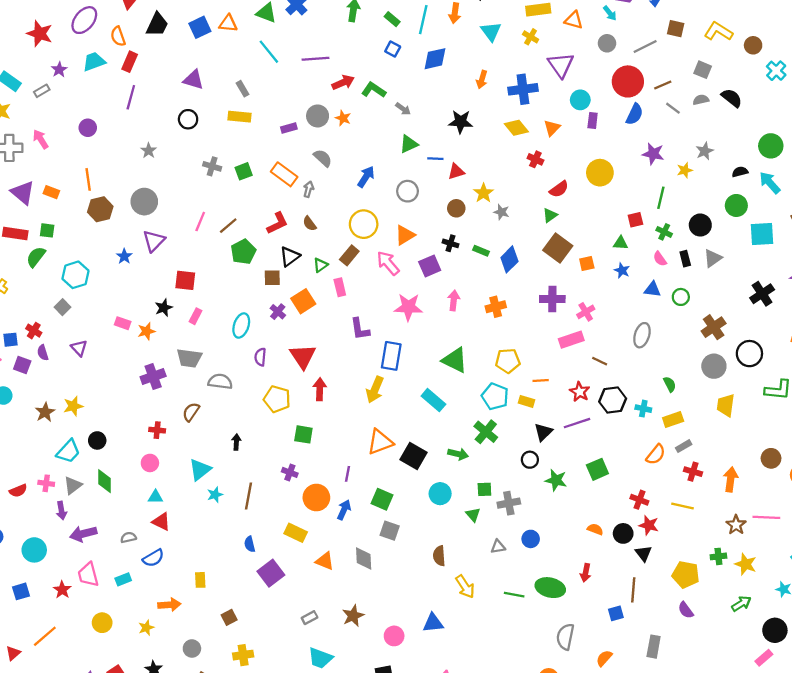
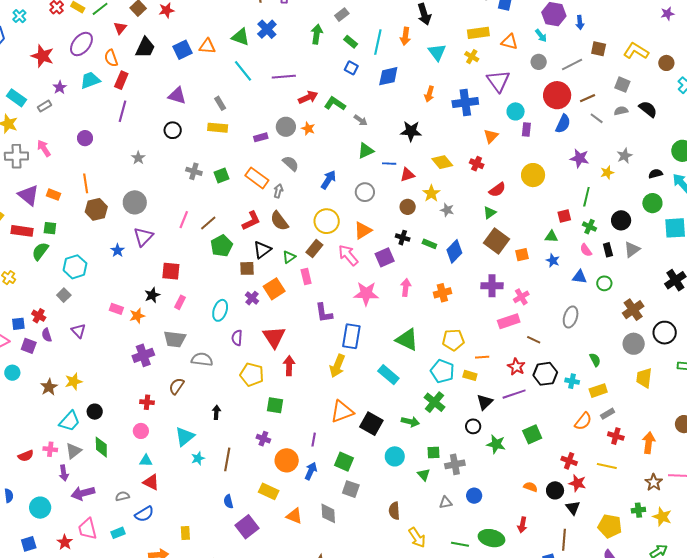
yellow diamond: (516, 128) -> (442, 162), moved
brown semicircle: (310, 224) -> (279, 221), size x1.5

